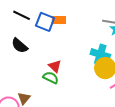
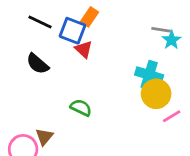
orange rectangle: (59, 20) -> (90, 17), moved, turned -56
red triangle: (55, 66) -> (84, 49), moved

